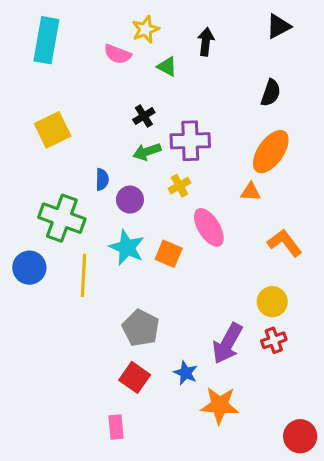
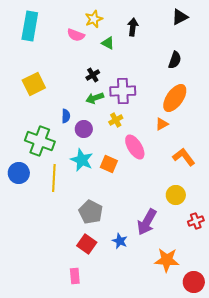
orange triangle: (251, 192) -> (162, 124), turned -32
red cross: (274, 340) -> (196, 221), moved
orange star: (220, 405) -> (167, 260), moved

